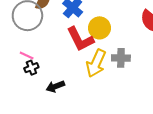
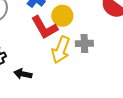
black arrow: (55, 86) -> (23, 74), turned 36

